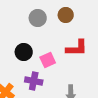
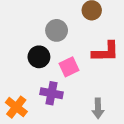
gray circle: (38, 18) -> (57, 30), moved

